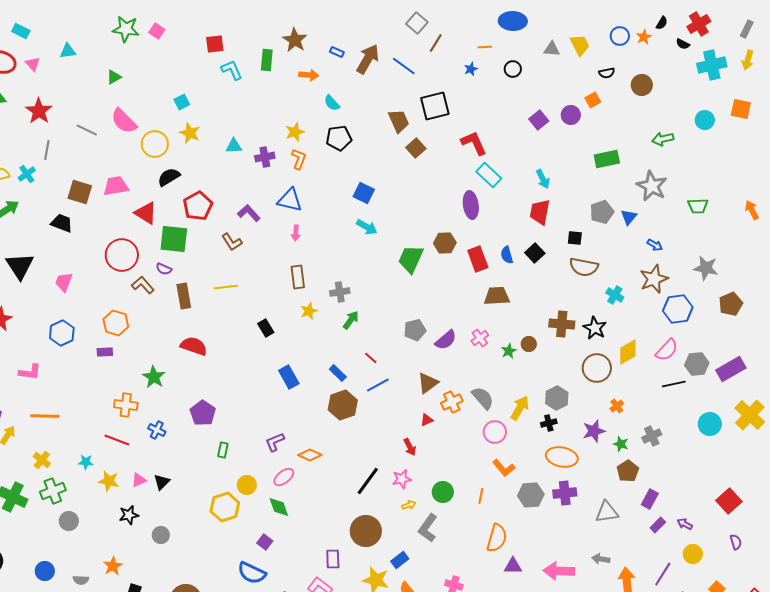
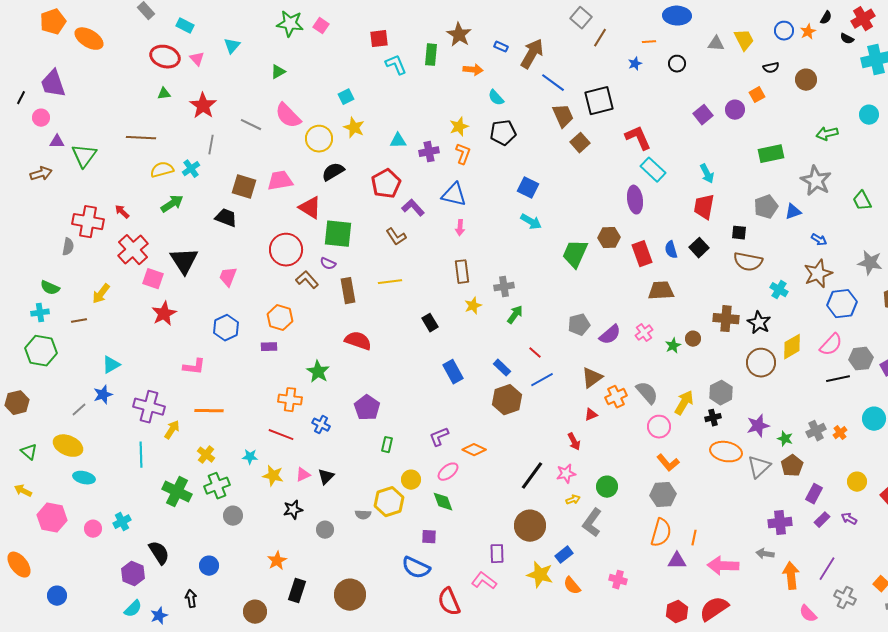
cyan triangle: (68, 51) -> (232, 46), turned -42
blue line: (404, 66) -> (553, 83), moved
red pentagon: (198, 206) -> (386, 184), moved
green trapezoid: (698, 206) -> (862, 201), turned 65
blue triangle: (629, 217) -> (793, 212), turned 30
orange cross: (617, 406) -> (840, 433), moved
purple cross: (565, 493) -> (780, 523), moved
gray hexagon: (531, 495) -> (663, 495), moved
orange line: (481, 496) -> (694, 538), moved
gray triangle: (607, 512) -> (759, 467), moved, turned -35
purple square: (265, 542) -> (429, 537), turned -35
yellow circle: (693, 554) -> (857, 482), moved
gray semicircle: (81, 580) -> (363, 515), moved

